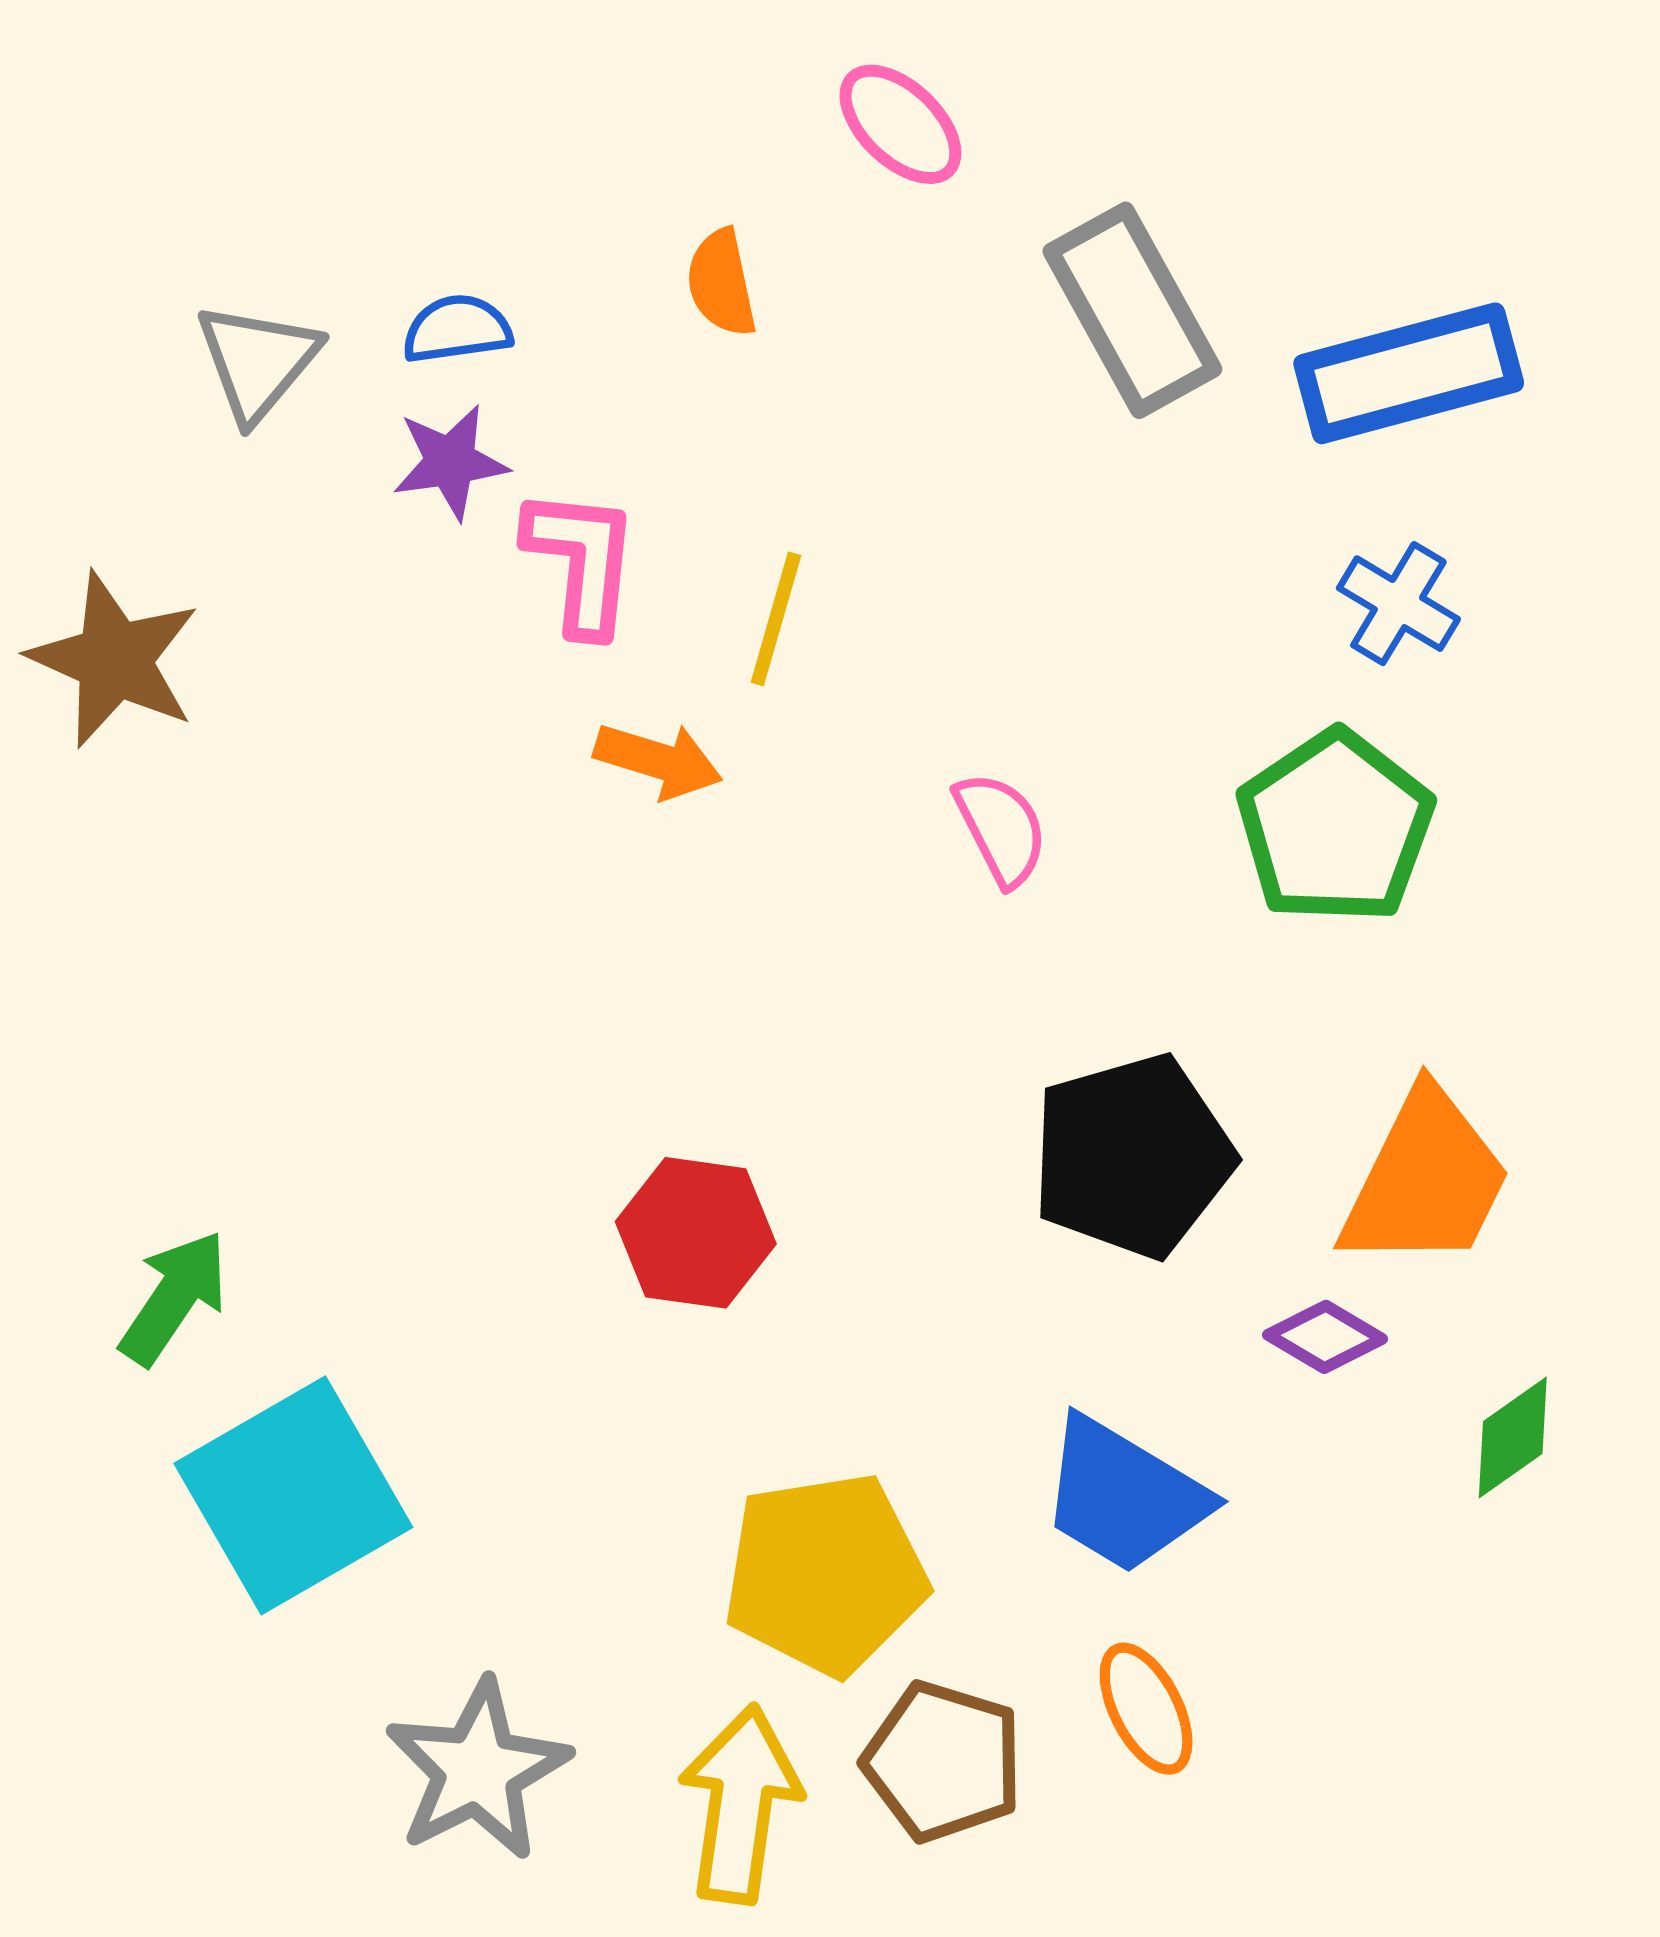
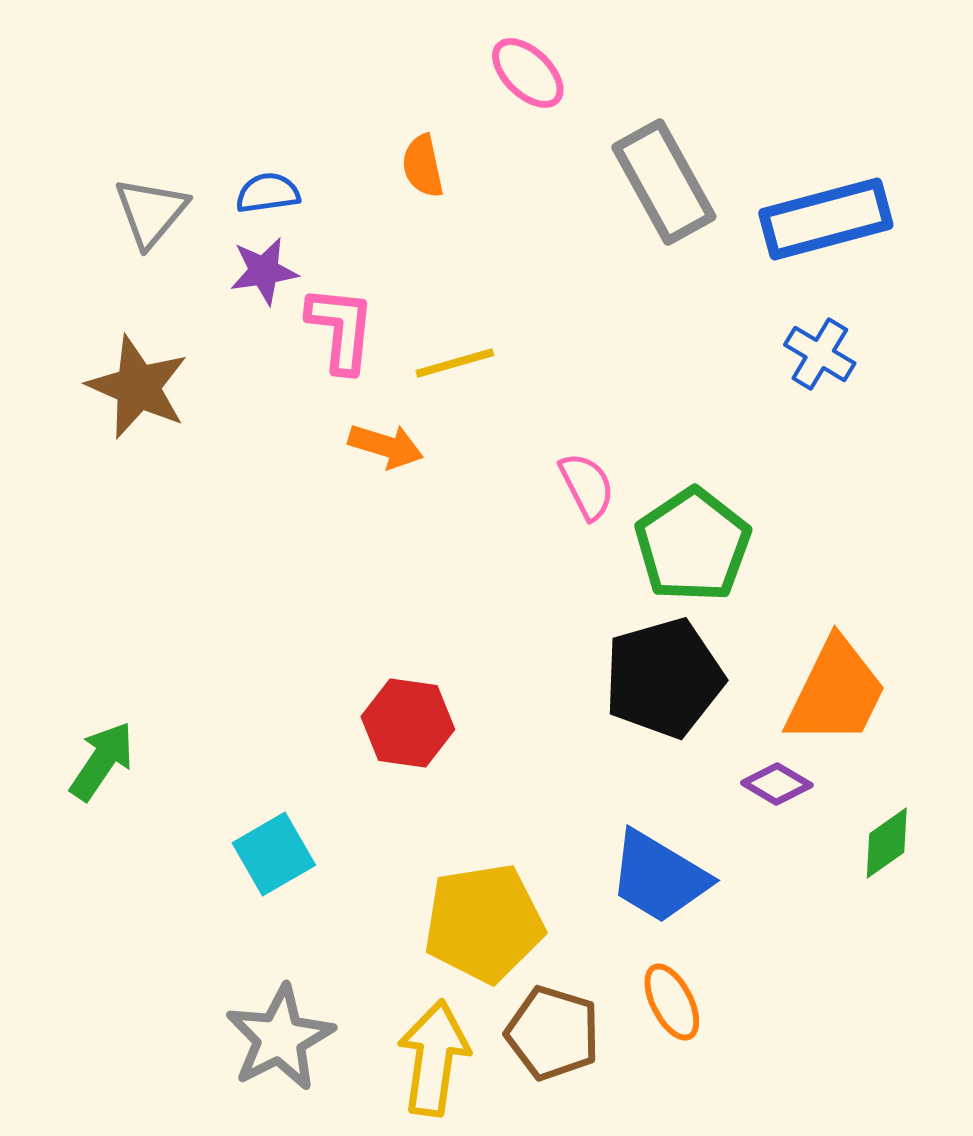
yellow line: (776, 619) -> (455, 363), turned 58
brown star: (114, 660) -> (138, 387), moved
green pentagon: (1335, 827) -> (693, 545), moved
cyan square: (293, 1495) -> (274, 854), moved, size x0.6

